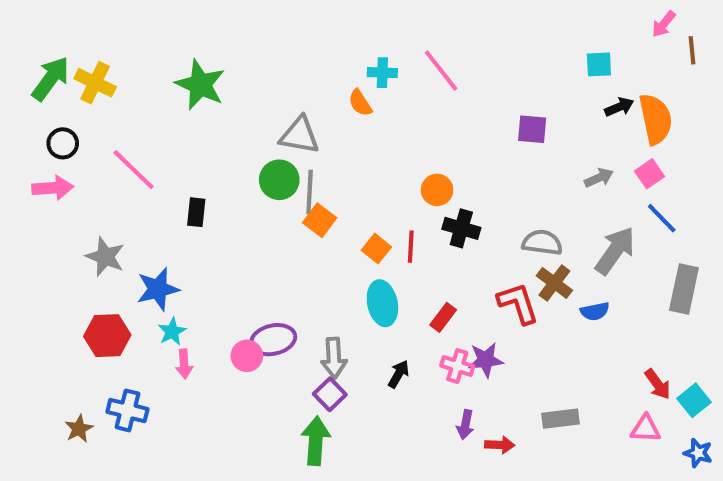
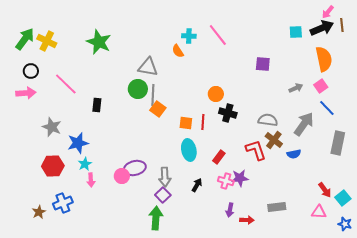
black arrow: (619, 107) -> (322, 28), moved, size x1.6
orange square: (376, 249) -> (186, 123), turned -32
blue cross: (127, 410) -> (63, 203), turned -36

